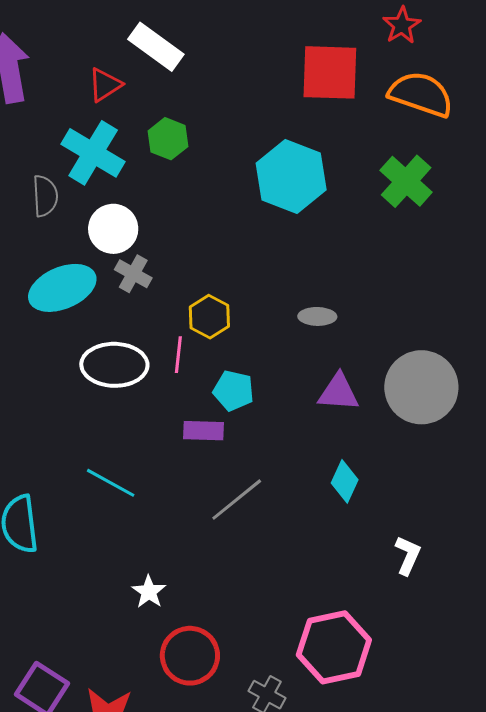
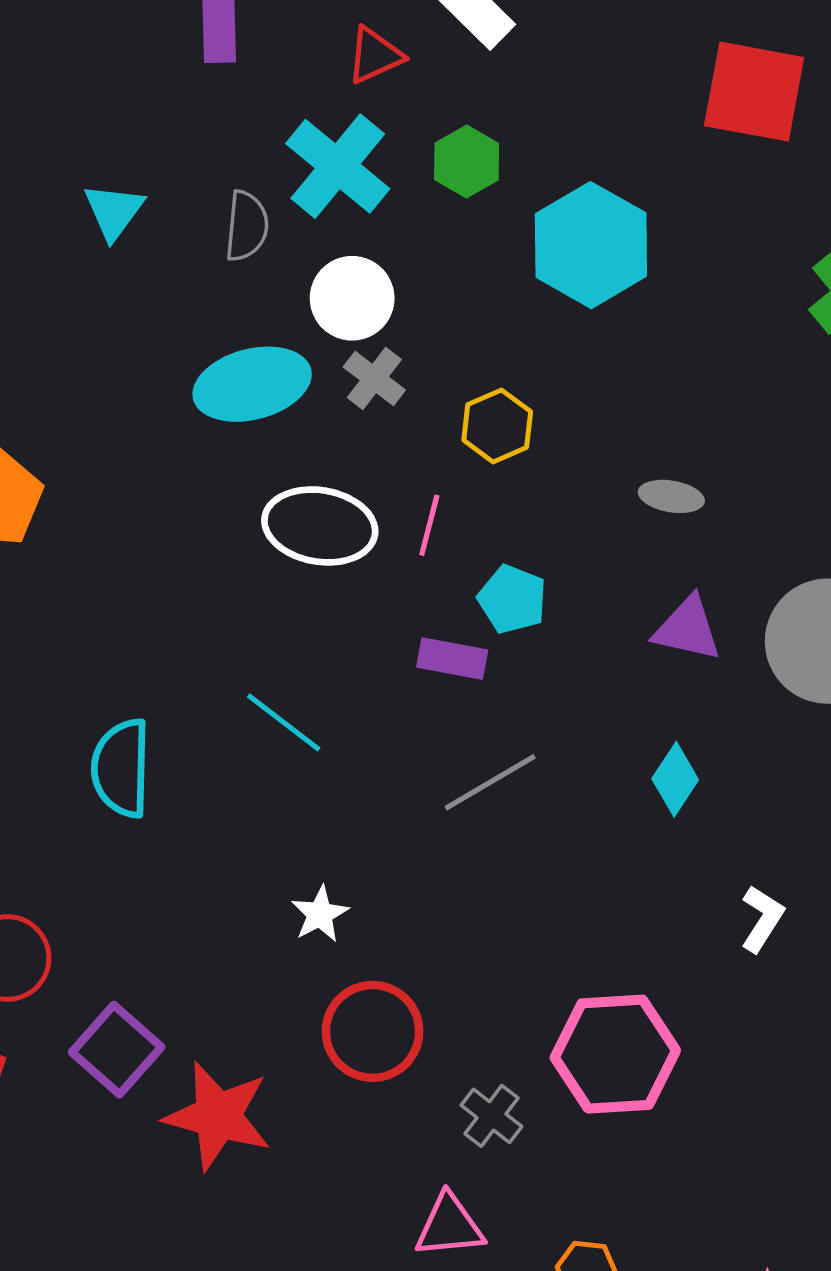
cyan hexagon: (291, 176) -> (591, 245), moved
yellow hexagon: (209, 317) -> (497, 426), moved

